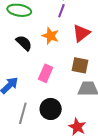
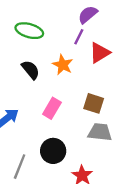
red triangle: (81, 33) -> (100, 53), moved
gray line: (23, 113) -> (20, 167), moved

